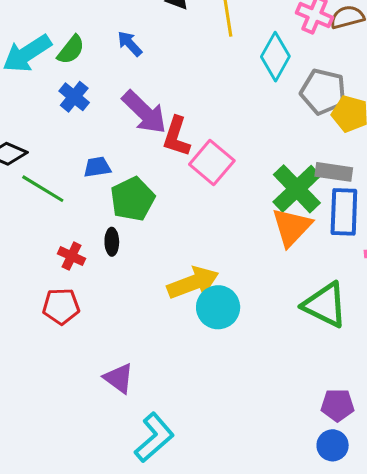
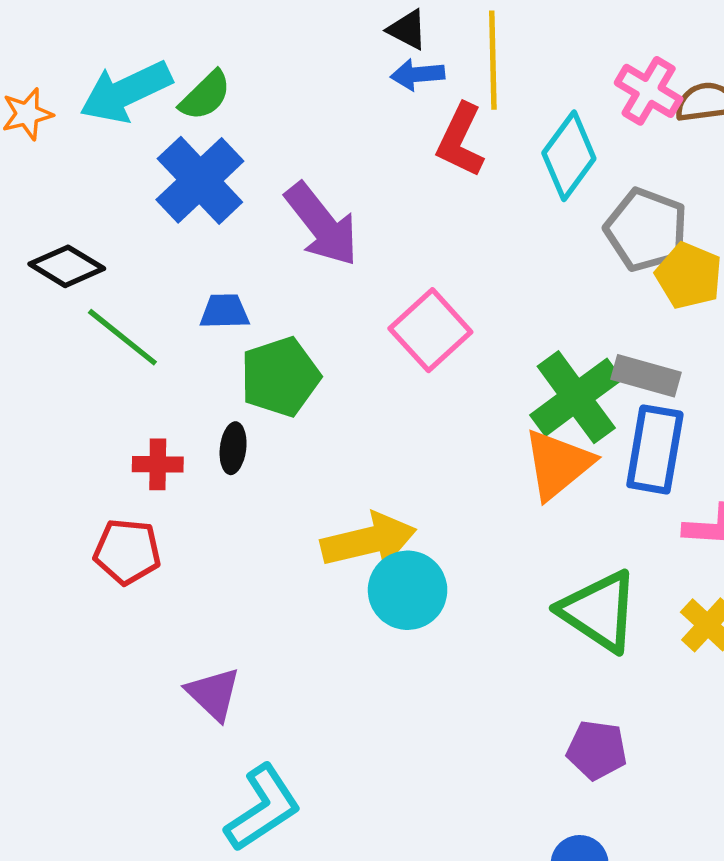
blue arrow: (130, 44) -> (417, 74), moved, turned -60
blue cross: (74, 97) -> (200, 180), size x1.6
red L-shape: (176, 137) -> (460, 140), moved
red cross: (72, 256) -> (158, 464), turned -32
purple pentagon: (337, 405) -> (597, 750), moved

